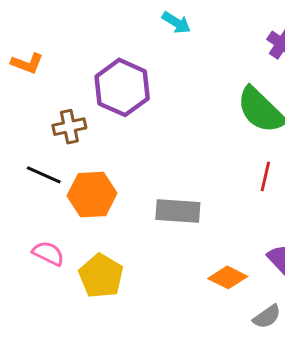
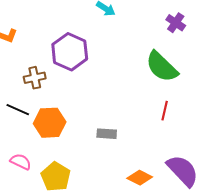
gray rectangle: (178, 211) -> (107, 134), size x0.7

